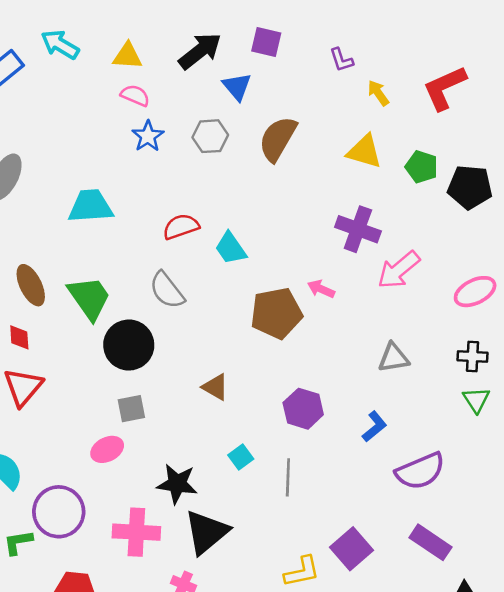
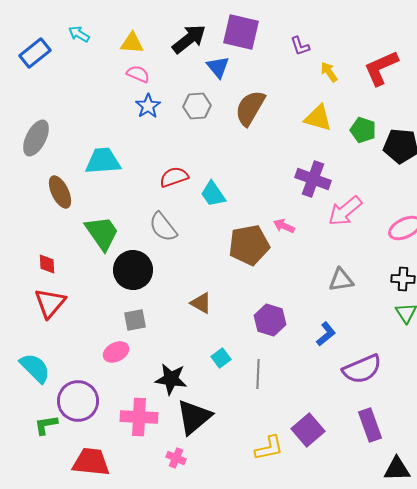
purple square: (266, 42) -> (241, 32), size x1.5
cyan arrow: (60, 45) -> (79, 34), size x0.7
brown ellipse: (31, 285) -> (60, 192), moved
purple rectangle: (430, 542) -> (370, 425), turned 36

